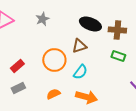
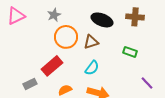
brown cross: (117, 30) -> (135, 17), moved
orange circle: (54, 60) -> (66, 37), moved
red rectangle: (17, 66) -> (52, 66), moved, size x1.5

